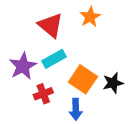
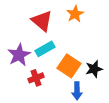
blue arrow: (76, 109) -> (77, 91), moved

